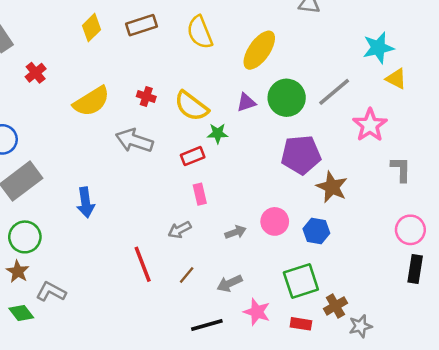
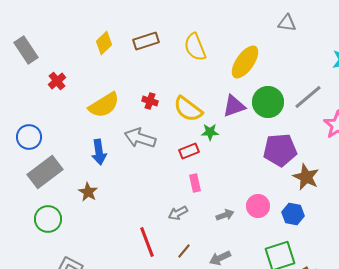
purple triangle: (246, 102) -> (234, 106), size x1.4
blue arrow: (86, 202) -> (99, 152), moved
brown star: (18, 271) -> (88, 192), moved

